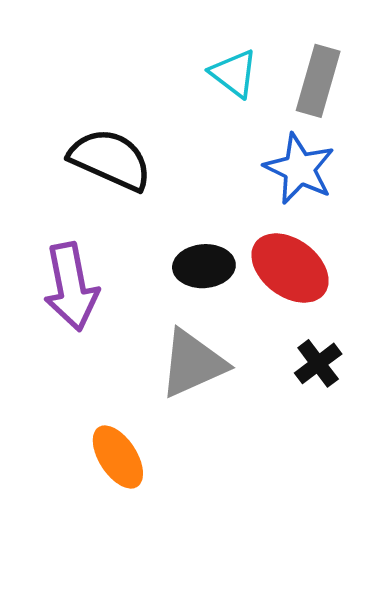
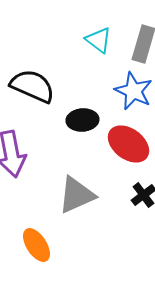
black ellipse: (204, 266) -> (82, 120), moved

